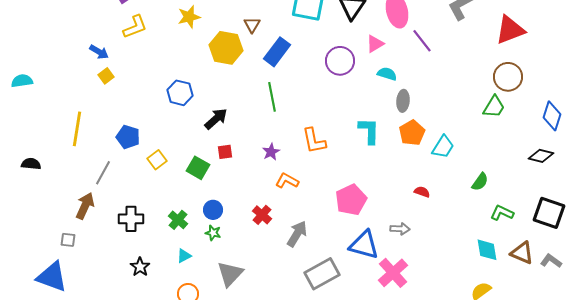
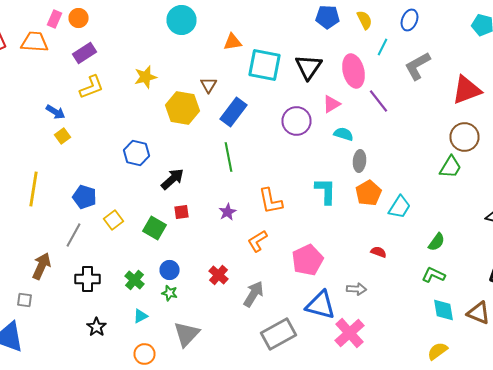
gray line: (103, 173) -> (74, 235), moved
orange L-shape: (287, 181) -> (258, 241), moved, turned -60
green L-shape: (502, 213) -> (434, 275), moved

